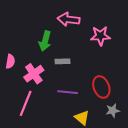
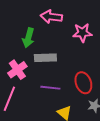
gray rectangle: (62, 61) -> (45, 58), size x1.5

